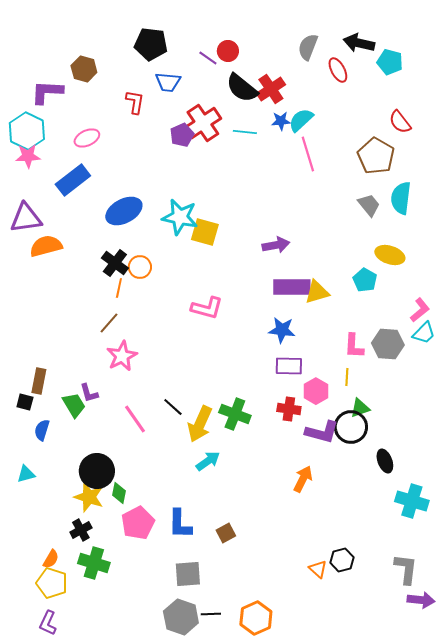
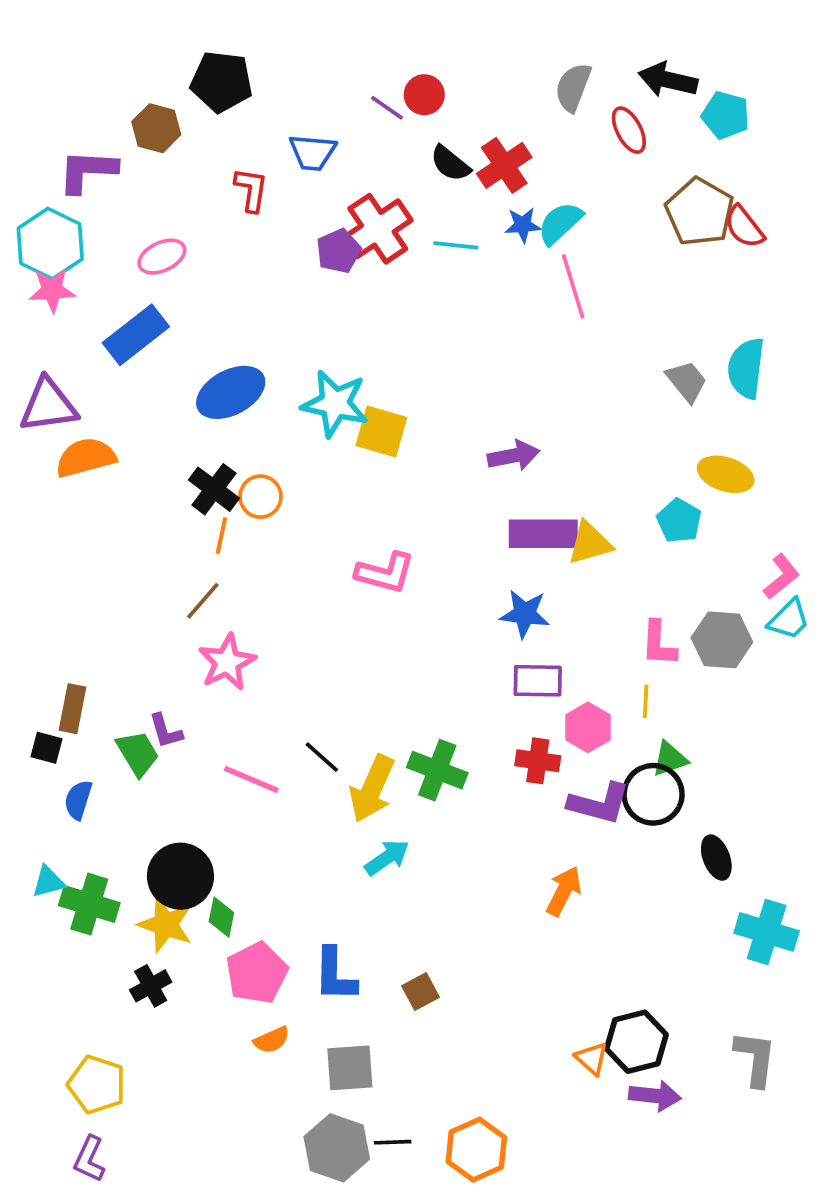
black pentagon: (151, 44) -> (221, 82), moved
black semicircle: (242, 88) -> (450, 164), size x0.7
brown pentagon: (376, 156) -> (700, 212), moved
pink line: (135, 419) -> (251, 779), turned -32
orange semicircle: (51, 559) -> (272, 1040), moved, turned 36
black hexagon: (342, 560) -> (636, 1042), size x1.4
green cross: (94, 563) -> (89, 904), moved
purple arrow: (421, 600) -> (655, 1096), moved

